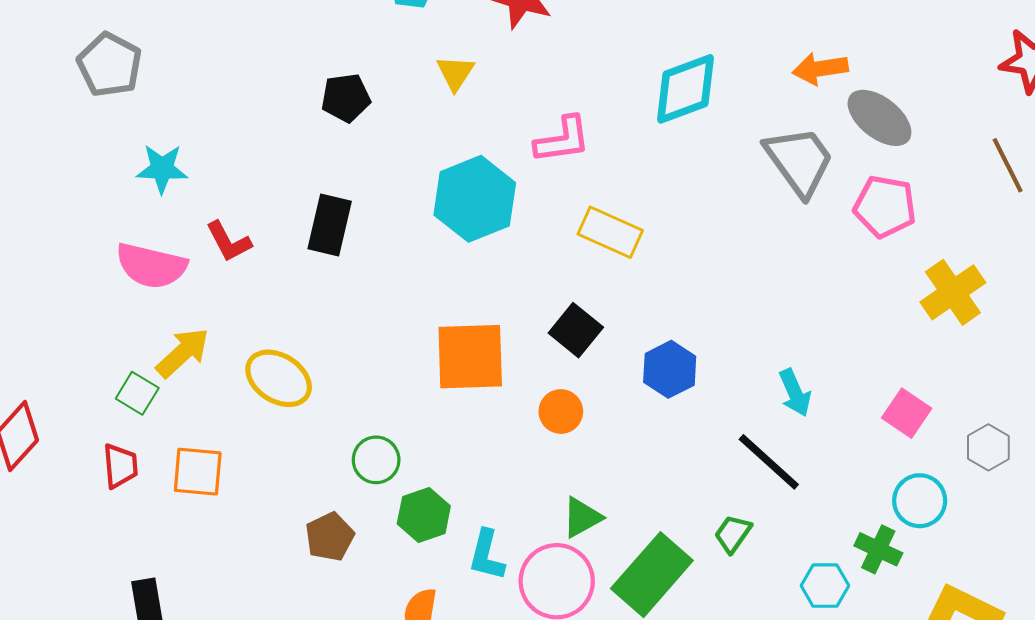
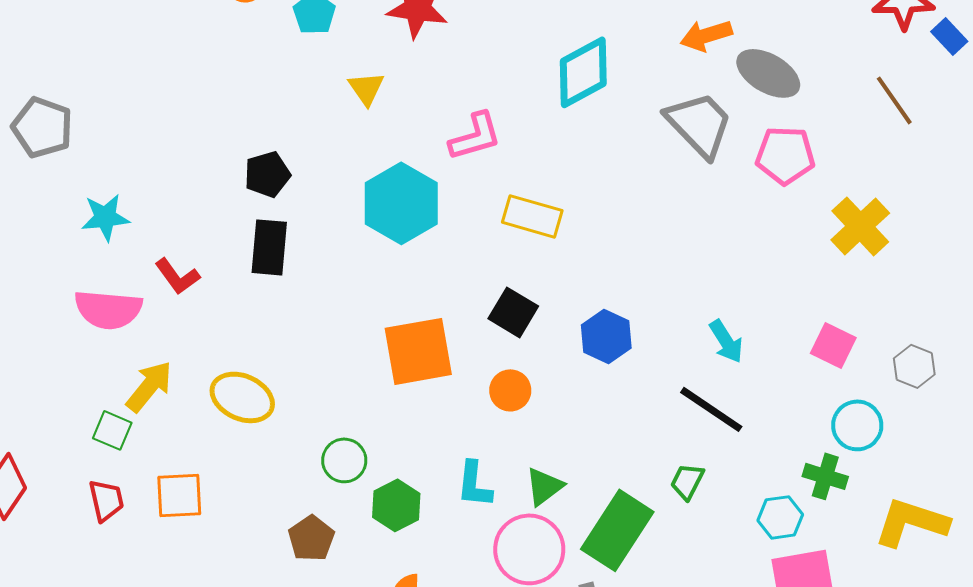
black pentagon: (346, 98) -> (267, 174), moved
cyan L-shape: (487, 555) -> (474, 484), moved

